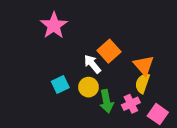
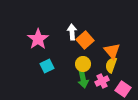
pink star: (54, 26) -> (38, 39), moved
white arrow: (92, 64) -> (72, 32), moved, turned 35
yellow circle: (88, 87) -> (83, 64), moved

